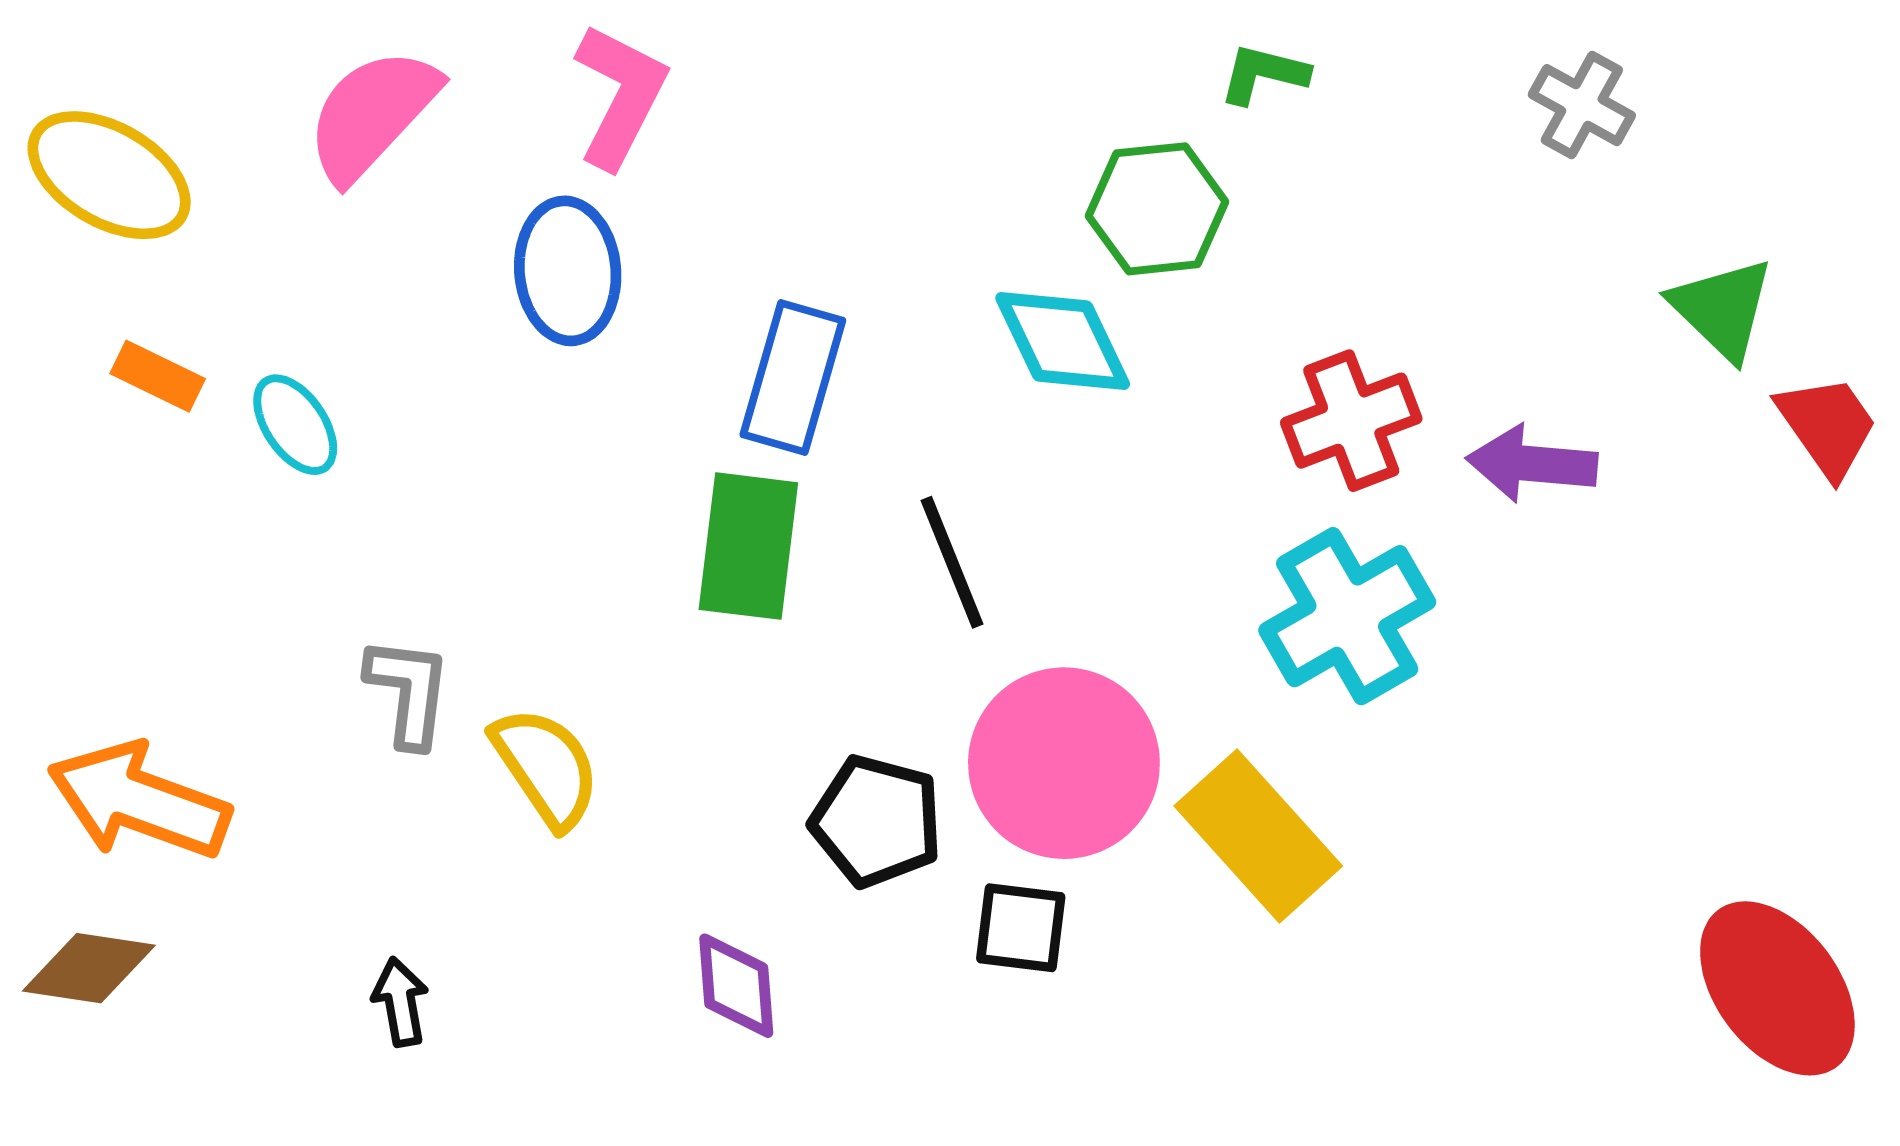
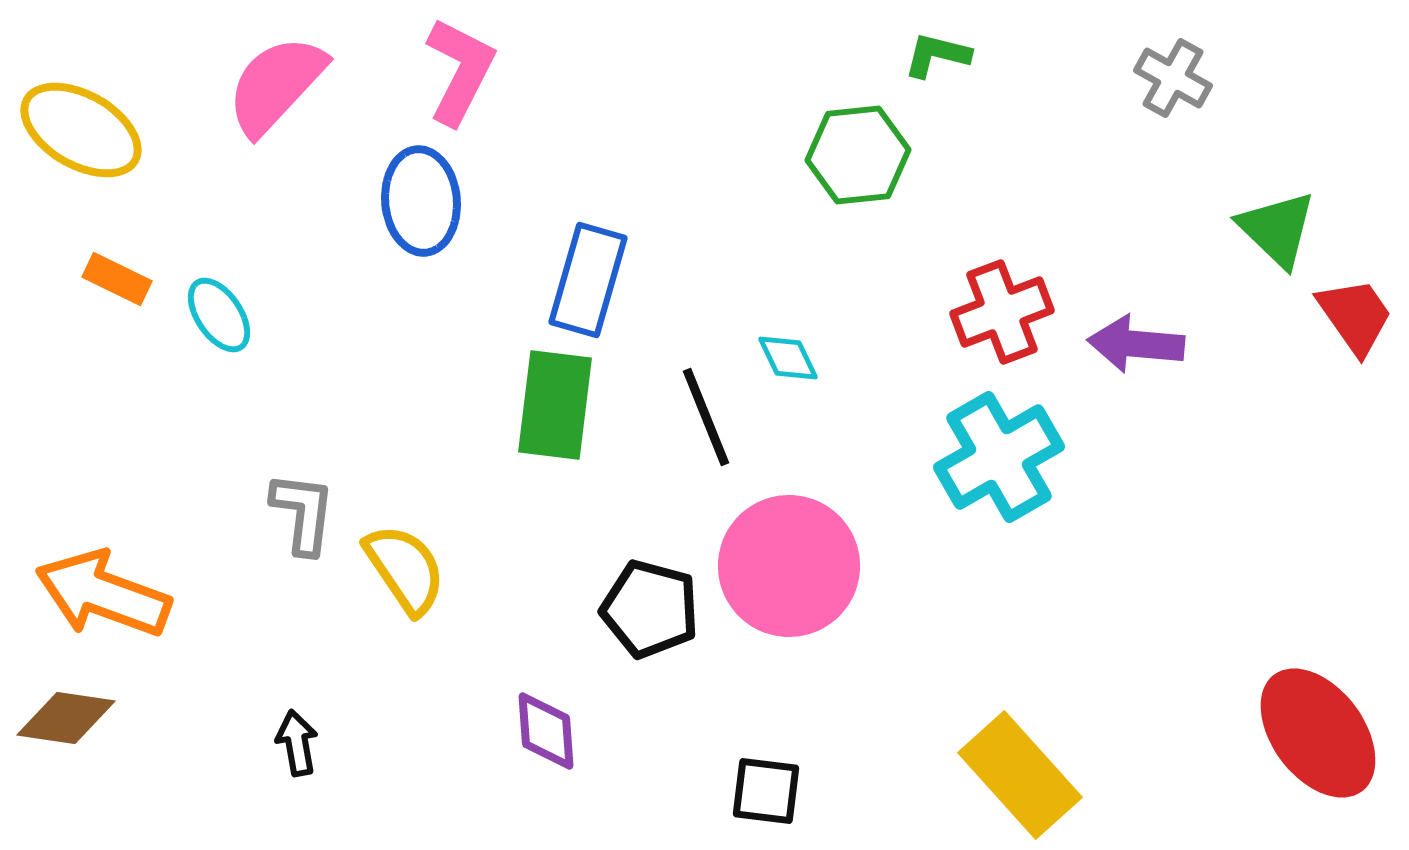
cyan diamond: (1063, 341) -> (788, 358), moved, size x0.6
yellow rectangle: (1258, 836) -> (1020, 775), moved
black square: (1021, 928) -> (766, 791), moved

